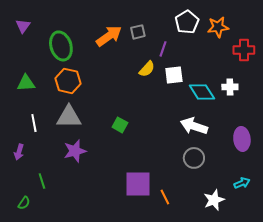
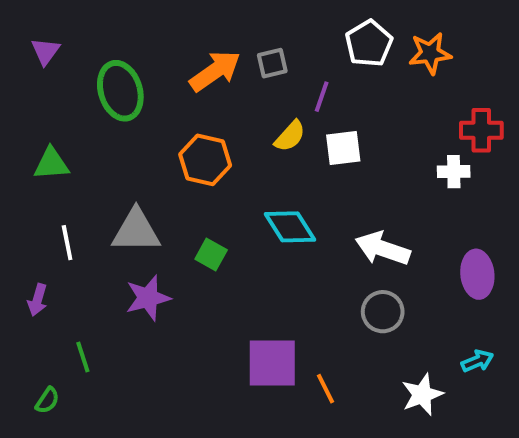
red cross: (244, 50) -> (481, 130), moved
orange hexagon: (68, 81) -> (205, 160), moved
cyan diamond: (202, 92) -> (290, 227), moved
green square: (120, 125) -> (211, 254), moved

